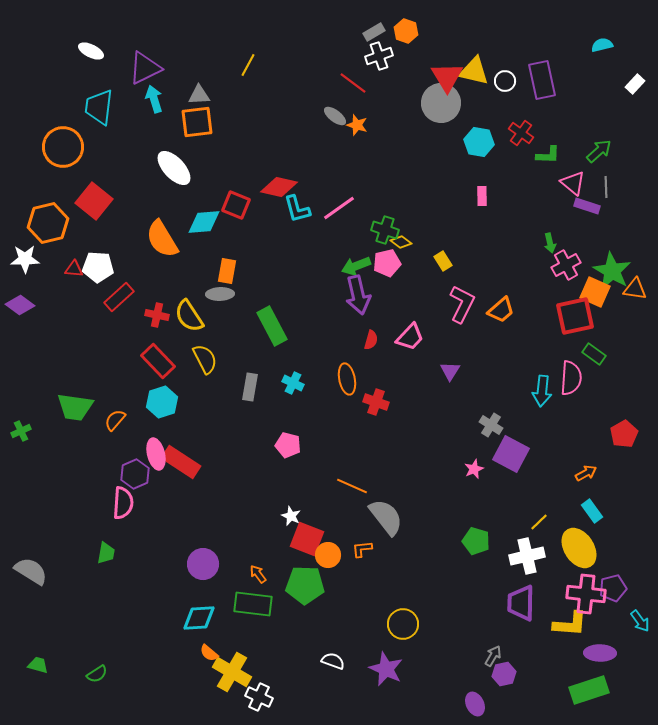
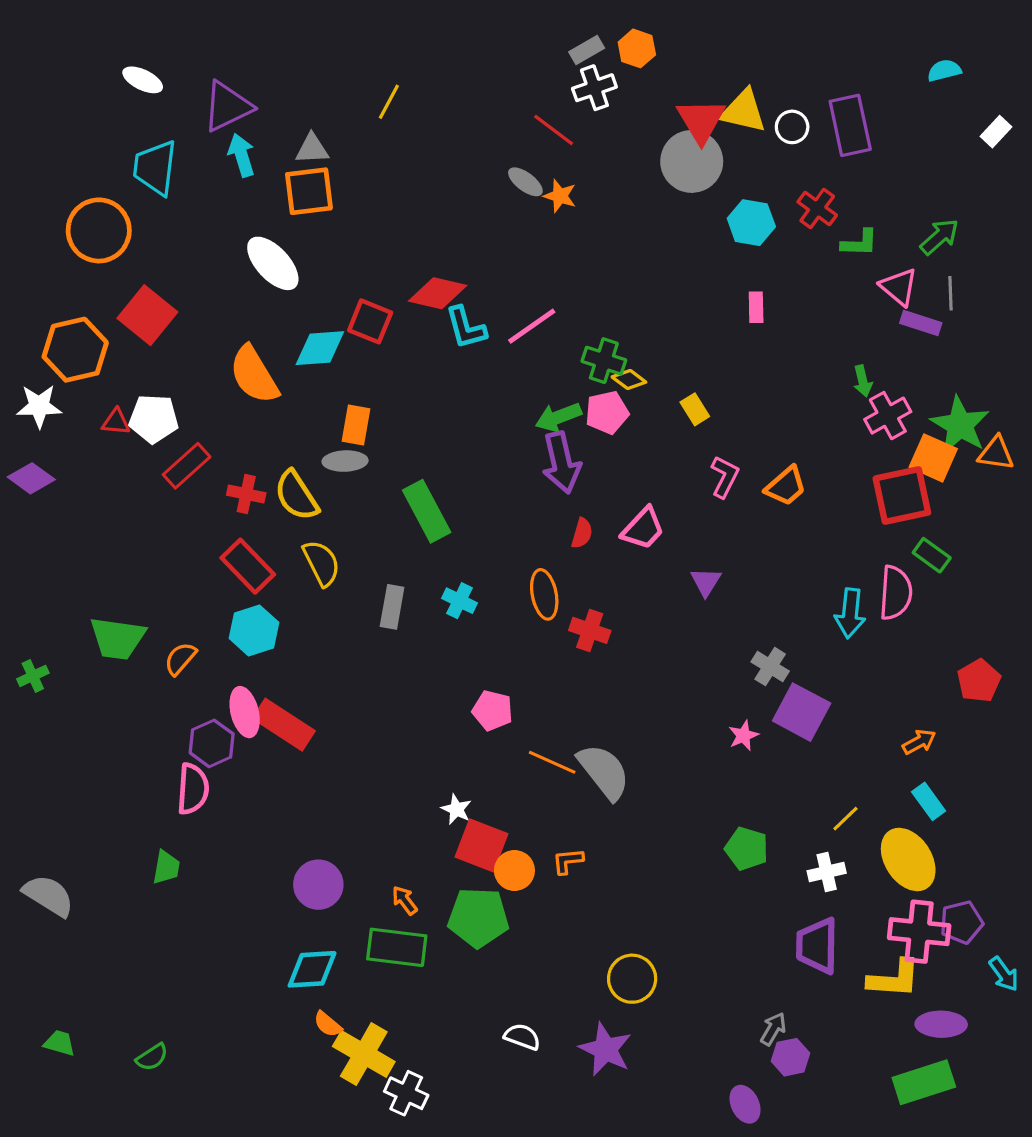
pink L-shape: (462, 304) -> (725, 477), size x0.7
pink pentagon: (288, 445) -> (492, 710), moved
gray semicircle: (386, 517) -> (604, 772), moved
white cross: (527, 556) -> (827, 872), size x0.7

